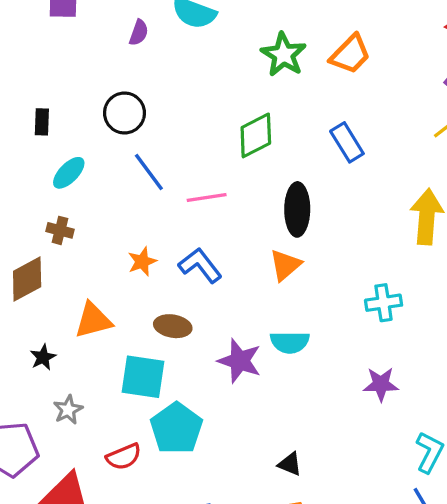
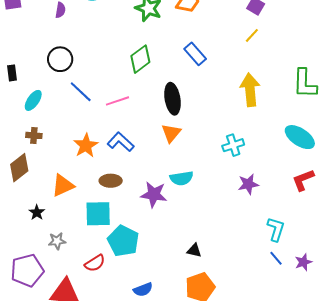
orange star: (142, 262) -> (86, 146), size x1.4
purple star: (381, 384) -> (248, 184), moved
gray star: (68, 410) -> (57, 241), turned 30

